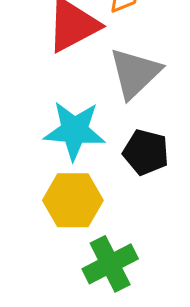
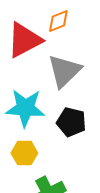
yellow hexagon: (73, 200) -> (24, 153), size x0.7

